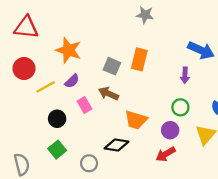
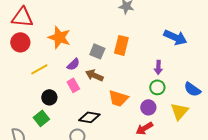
red circle: (24, 69) -> (20, 42), moved
purple arrow: (185, 75) -> (158, 67), moved
purple semicircle: (72, 81) -> (73, 64), moved
black diamond: (116, 145) -> (89, 117), moved
green square: (57, 150) -> (41, 118), moved

